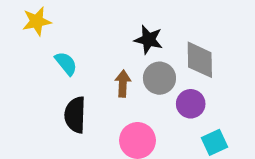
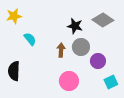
gray diamond: (200, 60) -> (103, 20), moved, turned -55
black semicircle: (75, 115) -> (14, 71), moved

